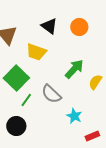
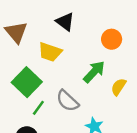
orange circle: (79, 27) -> (112, 39), moved

